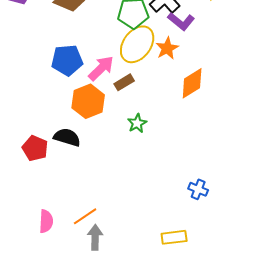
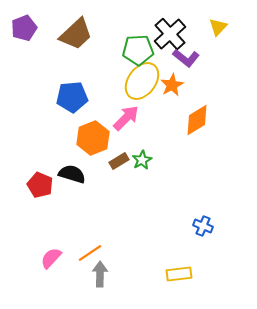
pink arrow: (101, 68) -> (126, 118), moved
brown rectangle: (124, 82) -> (119, 161), moved
pink semicircle: (46, 221) -> (51, 258), turned -140

